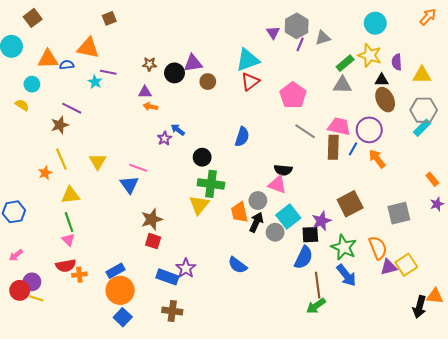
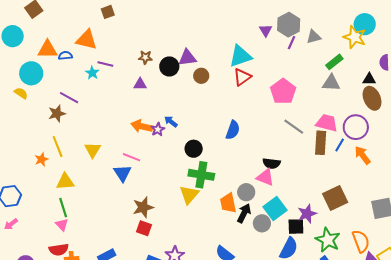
yellow star: (370, 55) -> (355, 37), moved
cyan circle: (32, 84) -> (31, 73), size x1.5
orange arrow: (150, 107) -> (142, 126), moved, size x1.5
pink arrow: (16, 255) -> (11, 224), moved

